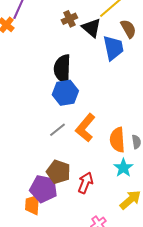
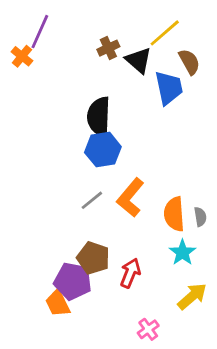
orange trapezoid: (32, 205) -> (58, 303), turned -30

